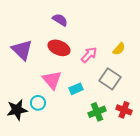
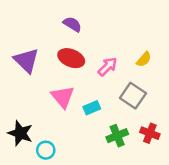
cyan circle: (38, 103) -> (46, 150), moved
black star: (17, 110) -> (20, 133), turned 30

